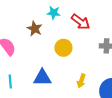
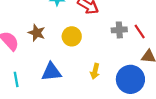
brown star: (35, 29) -> (37, 33), moved

